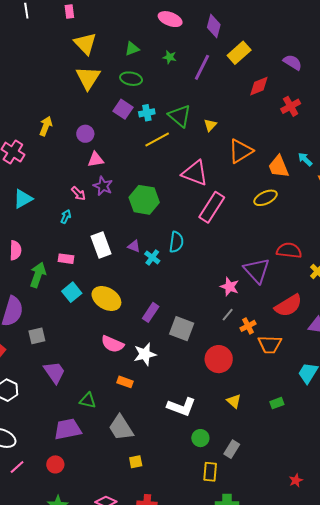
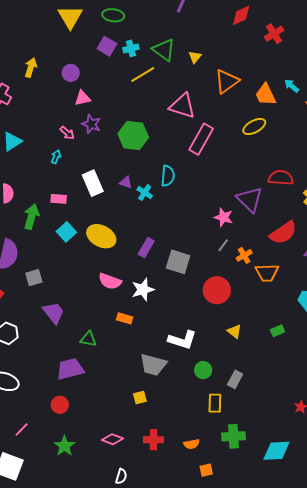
gray trapezoid: (121, 428) -> (153, 365), moved, turned -40
pink line: (17, 467) -> (22, 429), moved

